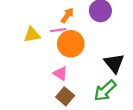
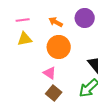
orange arrow: (67, 15) -> (56, 22), turned -96
pink line: (58, 30) -> (23, 20), moved

